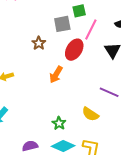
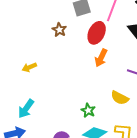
orange arrow: (56, 75) -> (101, 58), moved

